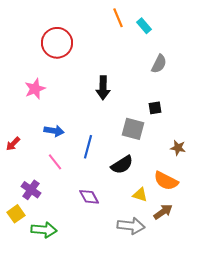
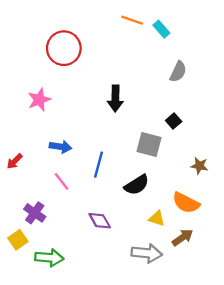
orange line: (118, 18) -> (132, 20), turned -48
black square: (155, 108) -> (174, 121), turned -32

